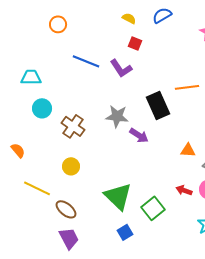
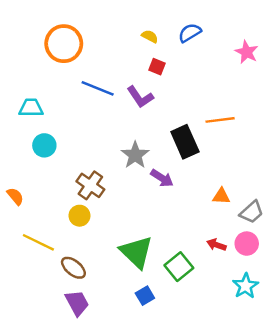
orange circle: (58, 24) -> (64, 44), size x1.8
gray star: (117, 116) -> (135, 155), turned 30
brown cross: (73, 126) -> (90, 185), moved

